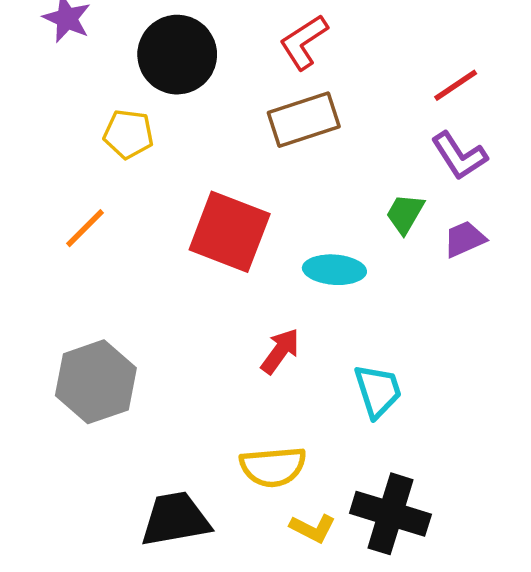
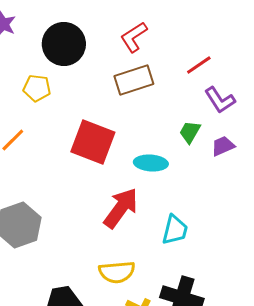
red line: (456, 85) -> (199, 65), moved
red arrow: (280, 351) -> (121, 208), size x1.6
cyan trapezoid: (378, 391) -> (175, 230), turned 32

